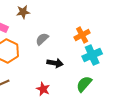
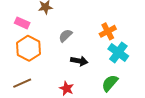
cyan cross: (92, 55) -> (118, 52), turned -30

